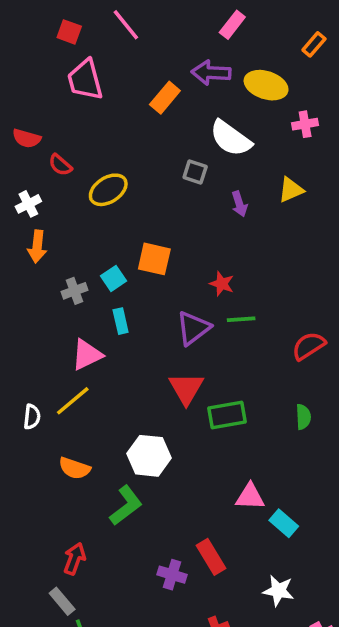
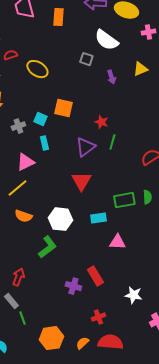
orange rectangle: (165, 98) -> (58, 17), moved, turned -36
red semicircle: (60, 165) -> (10, 55), turned 120
yellow ellipse: (108, 190) -> (37, 69), turned 65
cyan square: (114, 278) -> (40, 119), turned -32
green line: (241, 319) -> (112, 142), turned -70
green rectangle: (227, 415) -> (124, 200), moved
orange semicircle: (74, 468) -> (23, 216), moved
cyan rectangle: (284, 523) -> (98, 218), moved, turned -49

